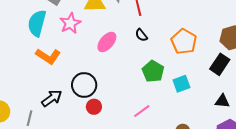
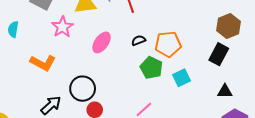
cyan semicircle: (37, 23) -> (13, 29), moved, size x0.6
black semicircle: (141, 35) -> (139, 40), moved, turned 112
orange pentagon: (184, 42) -> (168, 44), moved, turned -30

